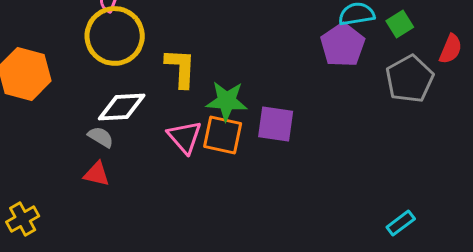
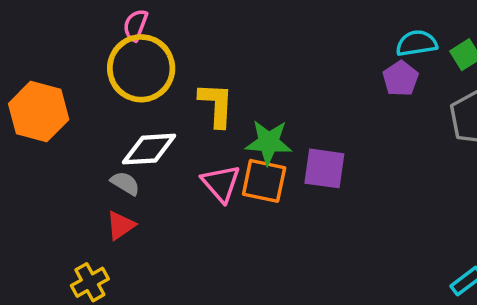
purple pentagon: (343, 45) -> (401, 79), size x0.7
red triangle: (97, 174) -> (121, 225), turned -48
yellow cross: (23, 219) -> (90, 282), moved

